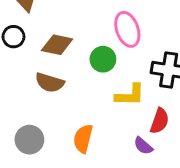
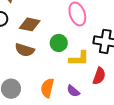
green circle: (103, 59) -> (59, 43), moved
purple semicircle: (143, 146) -> (73, 91), moved

